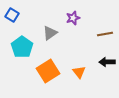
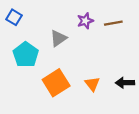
brown line: (105, 34) -> (113, 23), moved
black arrow: (107, 62) -> (125, 83), moved

